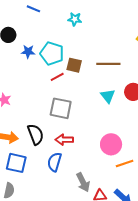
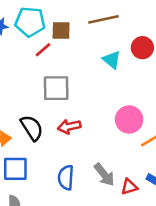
blue semicircle: (54, 162) -> (66, 177), moved

